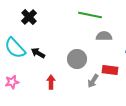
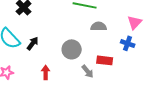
black arrow: (38, 53) -> (33, 43), turned 96
gray arrow: (93, 81) -> (88, 71), turned -72

